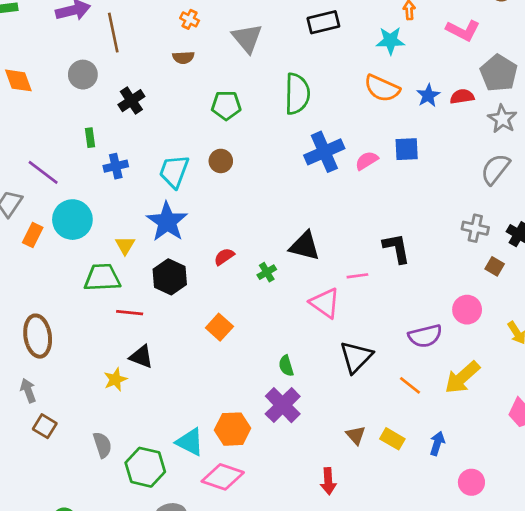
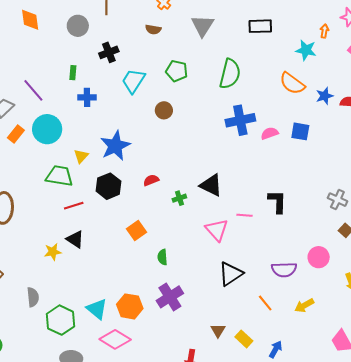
cyan trapezoid: (174, 171) -> (133, 81), moved
red line: (130, 313) -> (74, 206), turned -36
green semicircle: (286, 366) -> (162, 257), moved
yellow arrow: (462, 377) -> (304, 305), size x0.7

